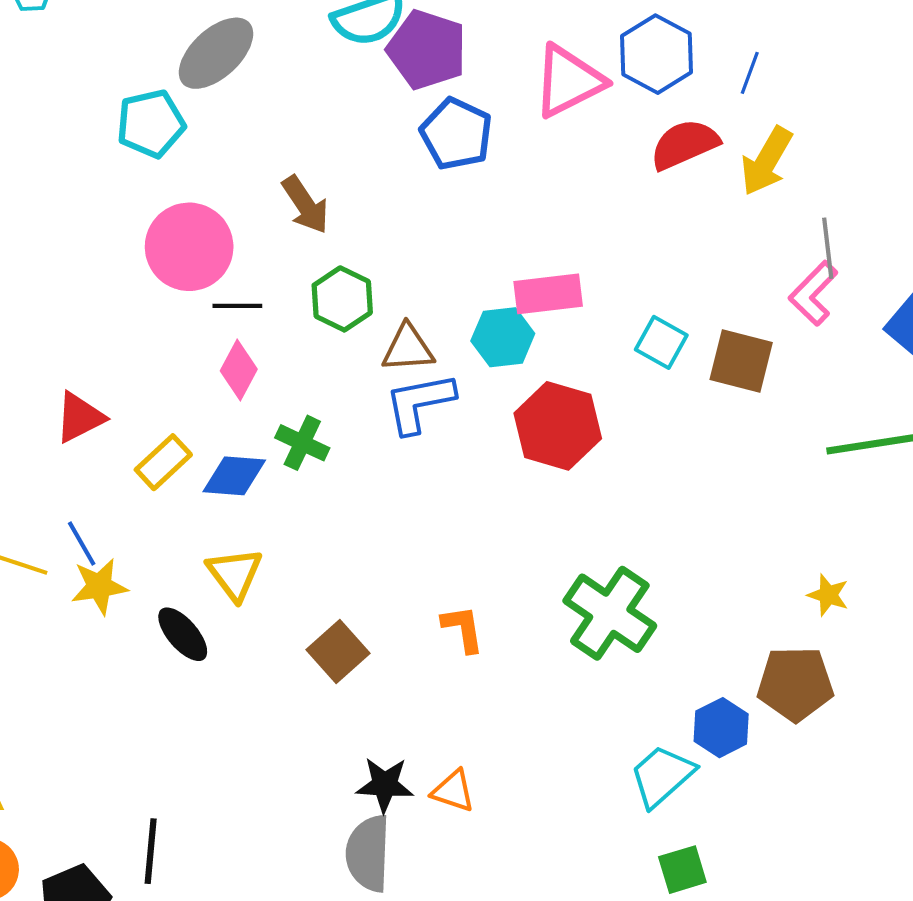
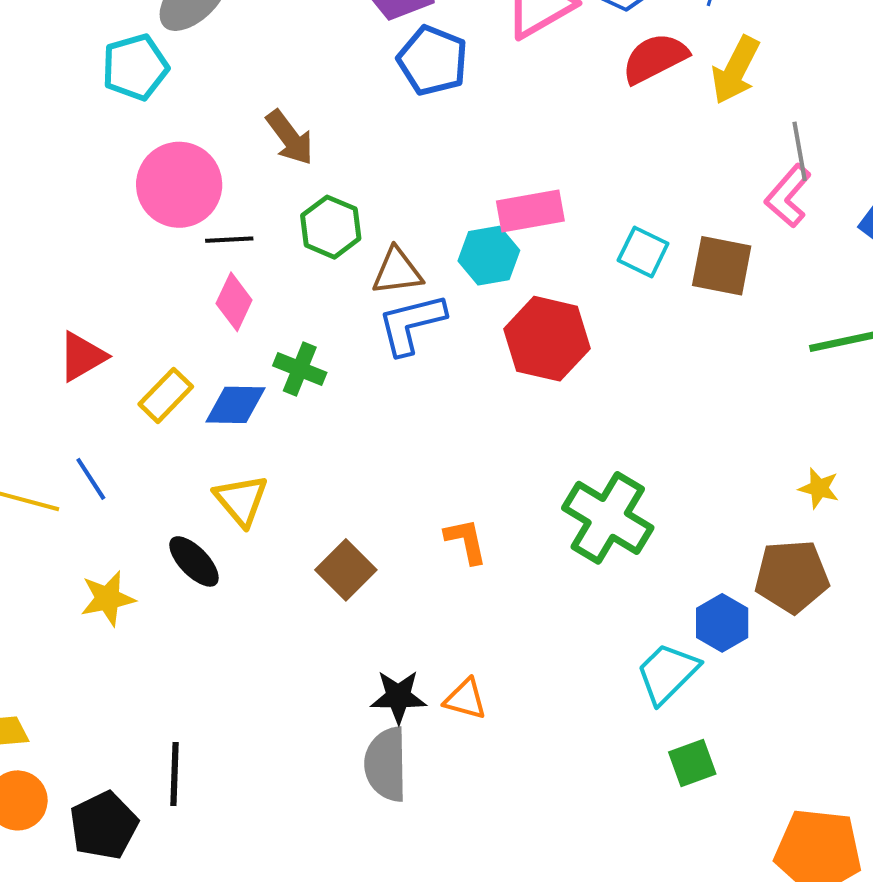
yellow star: (99, 586) -> (108, 598), moved

